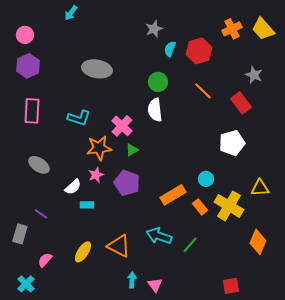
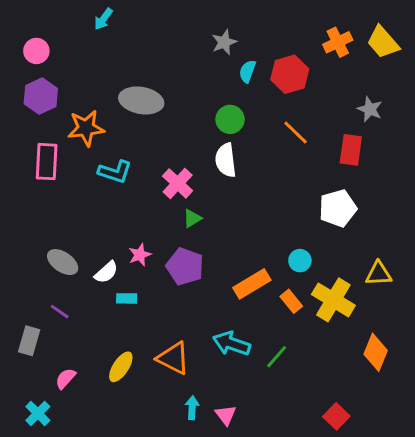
red rectangle: (241, 103) -> (351, 150), turned 45
orange star: (99, 148) -> (86, 128), moved
gray ellipse: (39, 165) -> (63, 262), moved
red square: (231, 286) -> (336, 416), turned -36

